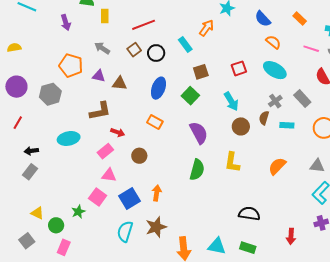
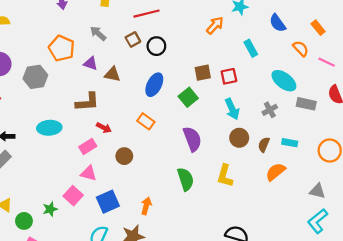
orange semicircle: (273, 42) -> (301, 49), moved
cyan rectangle: (185, 45) -> (251, 48), moved
red square: (239, 68) -> (229, 76), moved
gray rectangle: (302, 99) -> (306, 104), moved, turned -42
gray cross: (275, 101) -> (270, 110), moved
brown semicircle: (264, 118) -> (264, 145), moved
orange semicircle: (277, 166) -> (276, 172), moved
green semicircle: (197, 170) -> (186, 179), turned -40
orange arrow: (157, 193) -> (146, 206), moved

